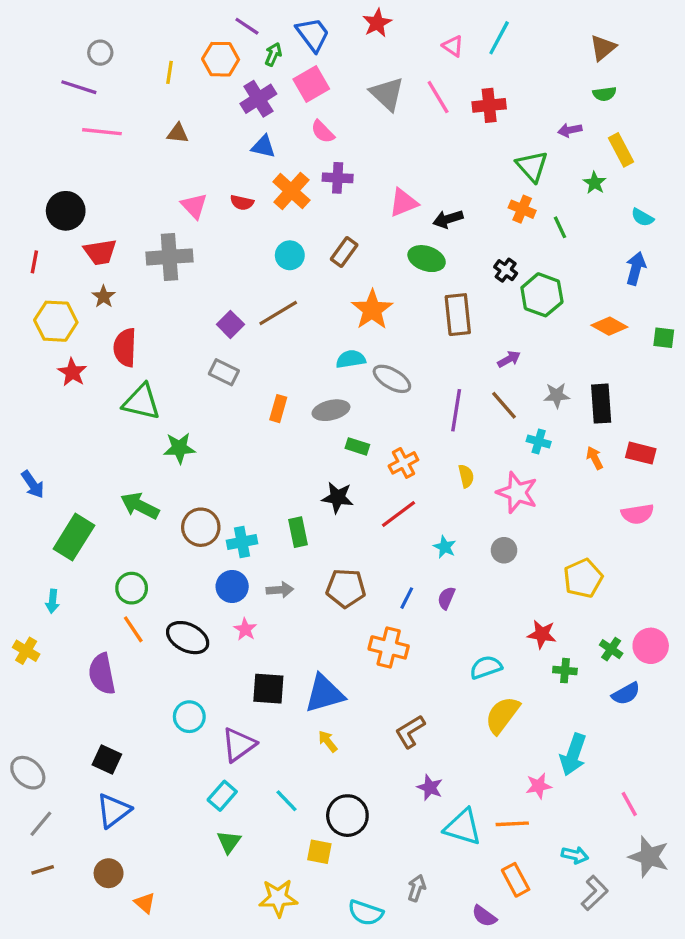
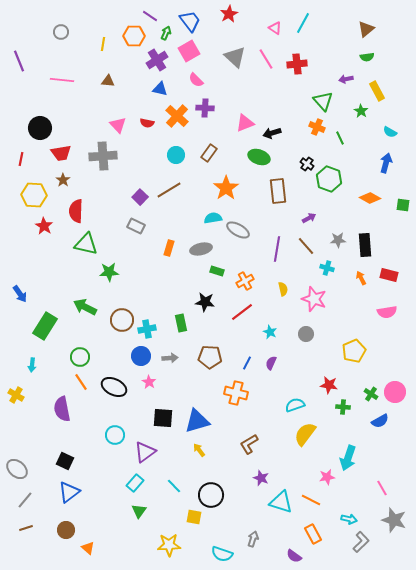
purple line: (79, 87) -> (19, 61), moved, turned 50
orange line: (512, 824) -> (311, 500), turned 30

